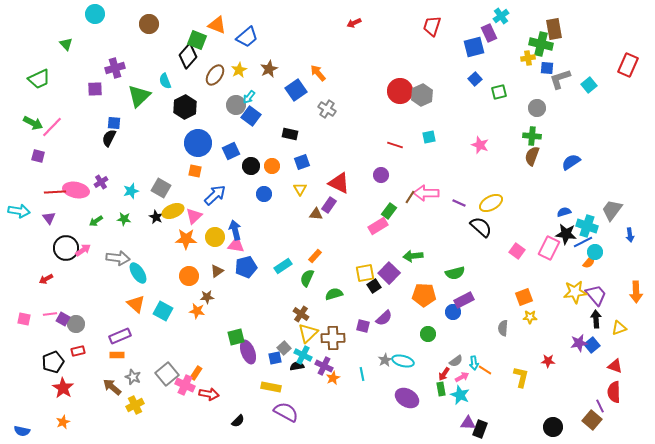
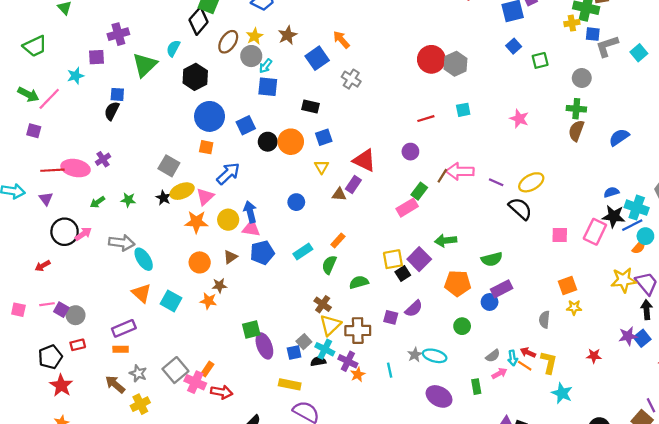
cyan semicircle: (165, 81) -> (173, 48), turned 49
gray circle: (236, 105) -> (251, 56), moved
blue square: (251, 116) -> (268, 87), turned -30
red line: (395, 145) -> (426, 119), turned -35
orange circle: (272, 166) -> (291, 142), size x1.5
cyan star: (131, 191) -> (76, 76), moved
blue circle: (264, 194) -> (296, 202), moved
pink square: (517, 251) -> (560, 235), turned -35
red arrow: (444, 374) -> (528, 353), moved, turned 80
yellow L-shape: (521, 377) -> (549, 362), moved
cyan star: (460, 395) -> (562, 393), moved

